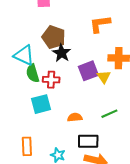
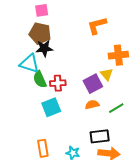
brown pentagon: (54, 37) -> (40, 33), moved
black star: (62, 53) -> (44, 48), moved, turned -30
purple square: (88, 71) -> (93, 84), moved
orange semicircle: (75, 117) -> (92, 105), moved

